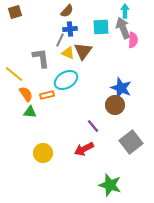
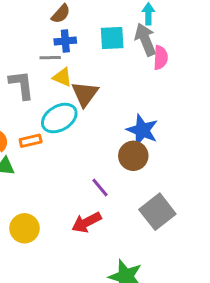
gray line: (60, 40) -> (50, 58), turned 64
brown triangle: (83, 51) -> (85, 94), moved

